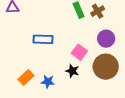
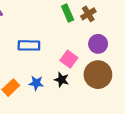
blue star: (48, 82) -> (36, 83), moved

